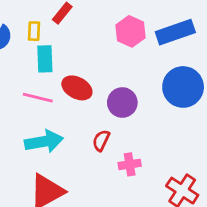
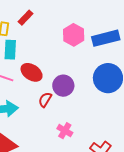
red semicircle: (101, 140) -> (45, 100), moved
pink cross: (130, 164) -> (65, 131), turned 35

